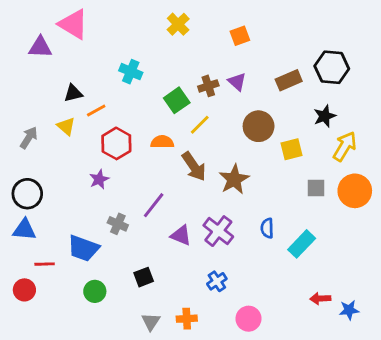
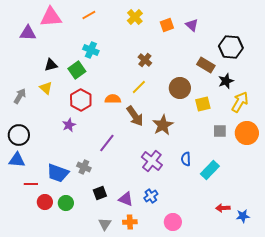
pink triangle: (73, 24) -> (51, 17), turned -35
yellow cross: (178, 24) -> (135, 17), moved
brown rectangle: (289, 80) -> (206, 65), moved, turned 54
purple triangle: (237, 82) -> (192, 25), moved
brown cross: (208, 86) -> (145, 60), turned -32
green square: (177, 100) -> (77, 70), moved
orange line: (96, 110) -> (89, 15), moved
gray cross: (118, 224) -> (84, 167), moved
purple triangle: (181, 235) -> (126, 199), moved
red circle: (24, 290) -> (45, 202), moved

